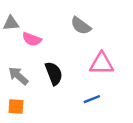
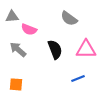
black semicircle: (54, 73) -> (55, 49), moved
gray arrow: (18, 76) -> (18, 49), moved

